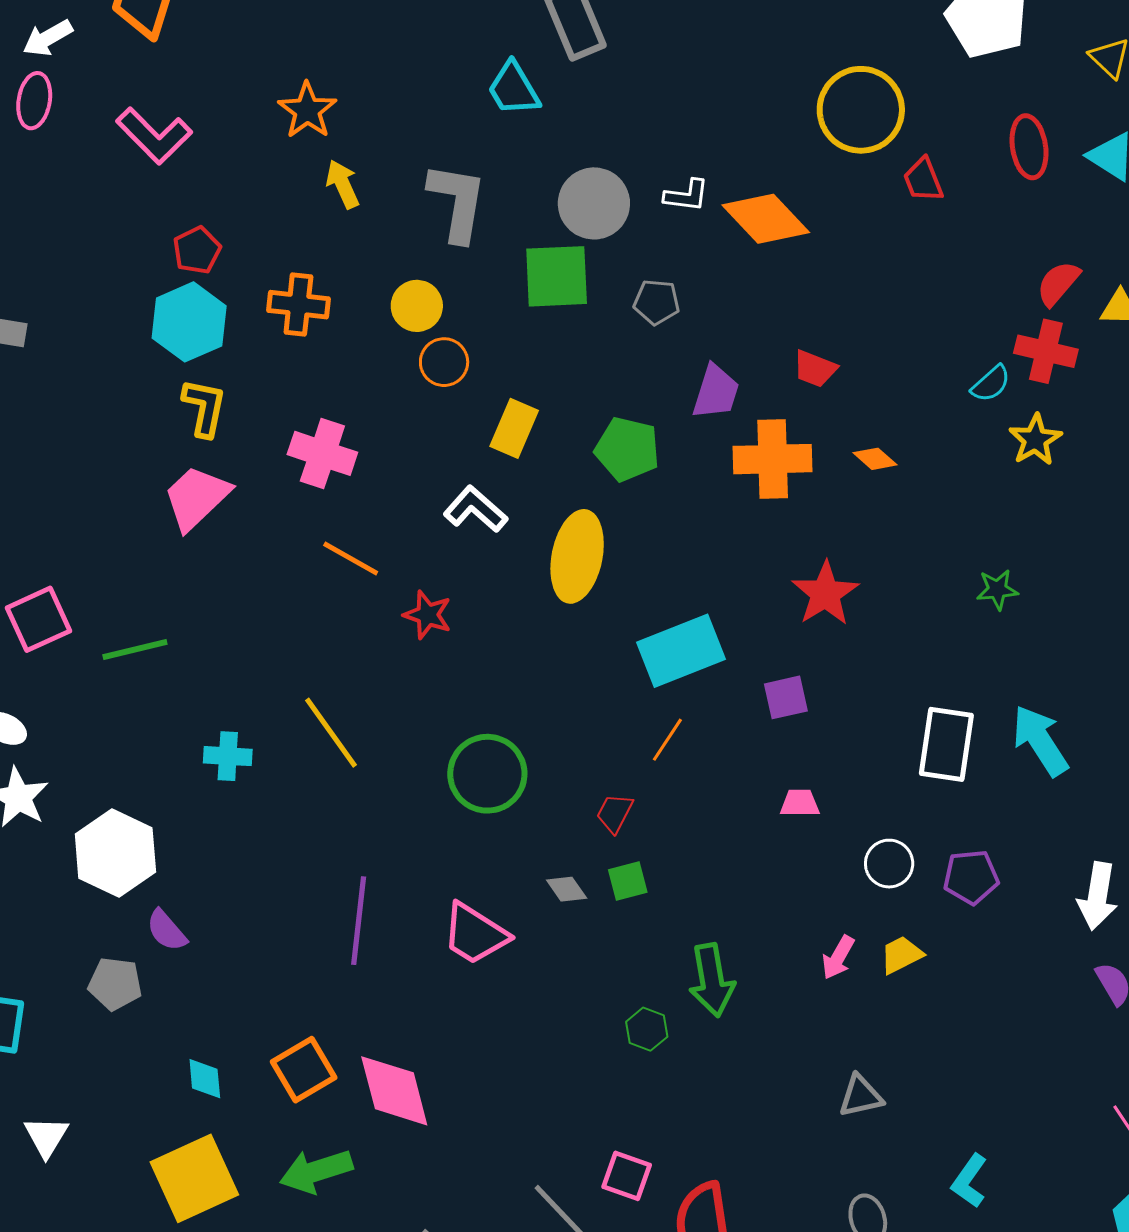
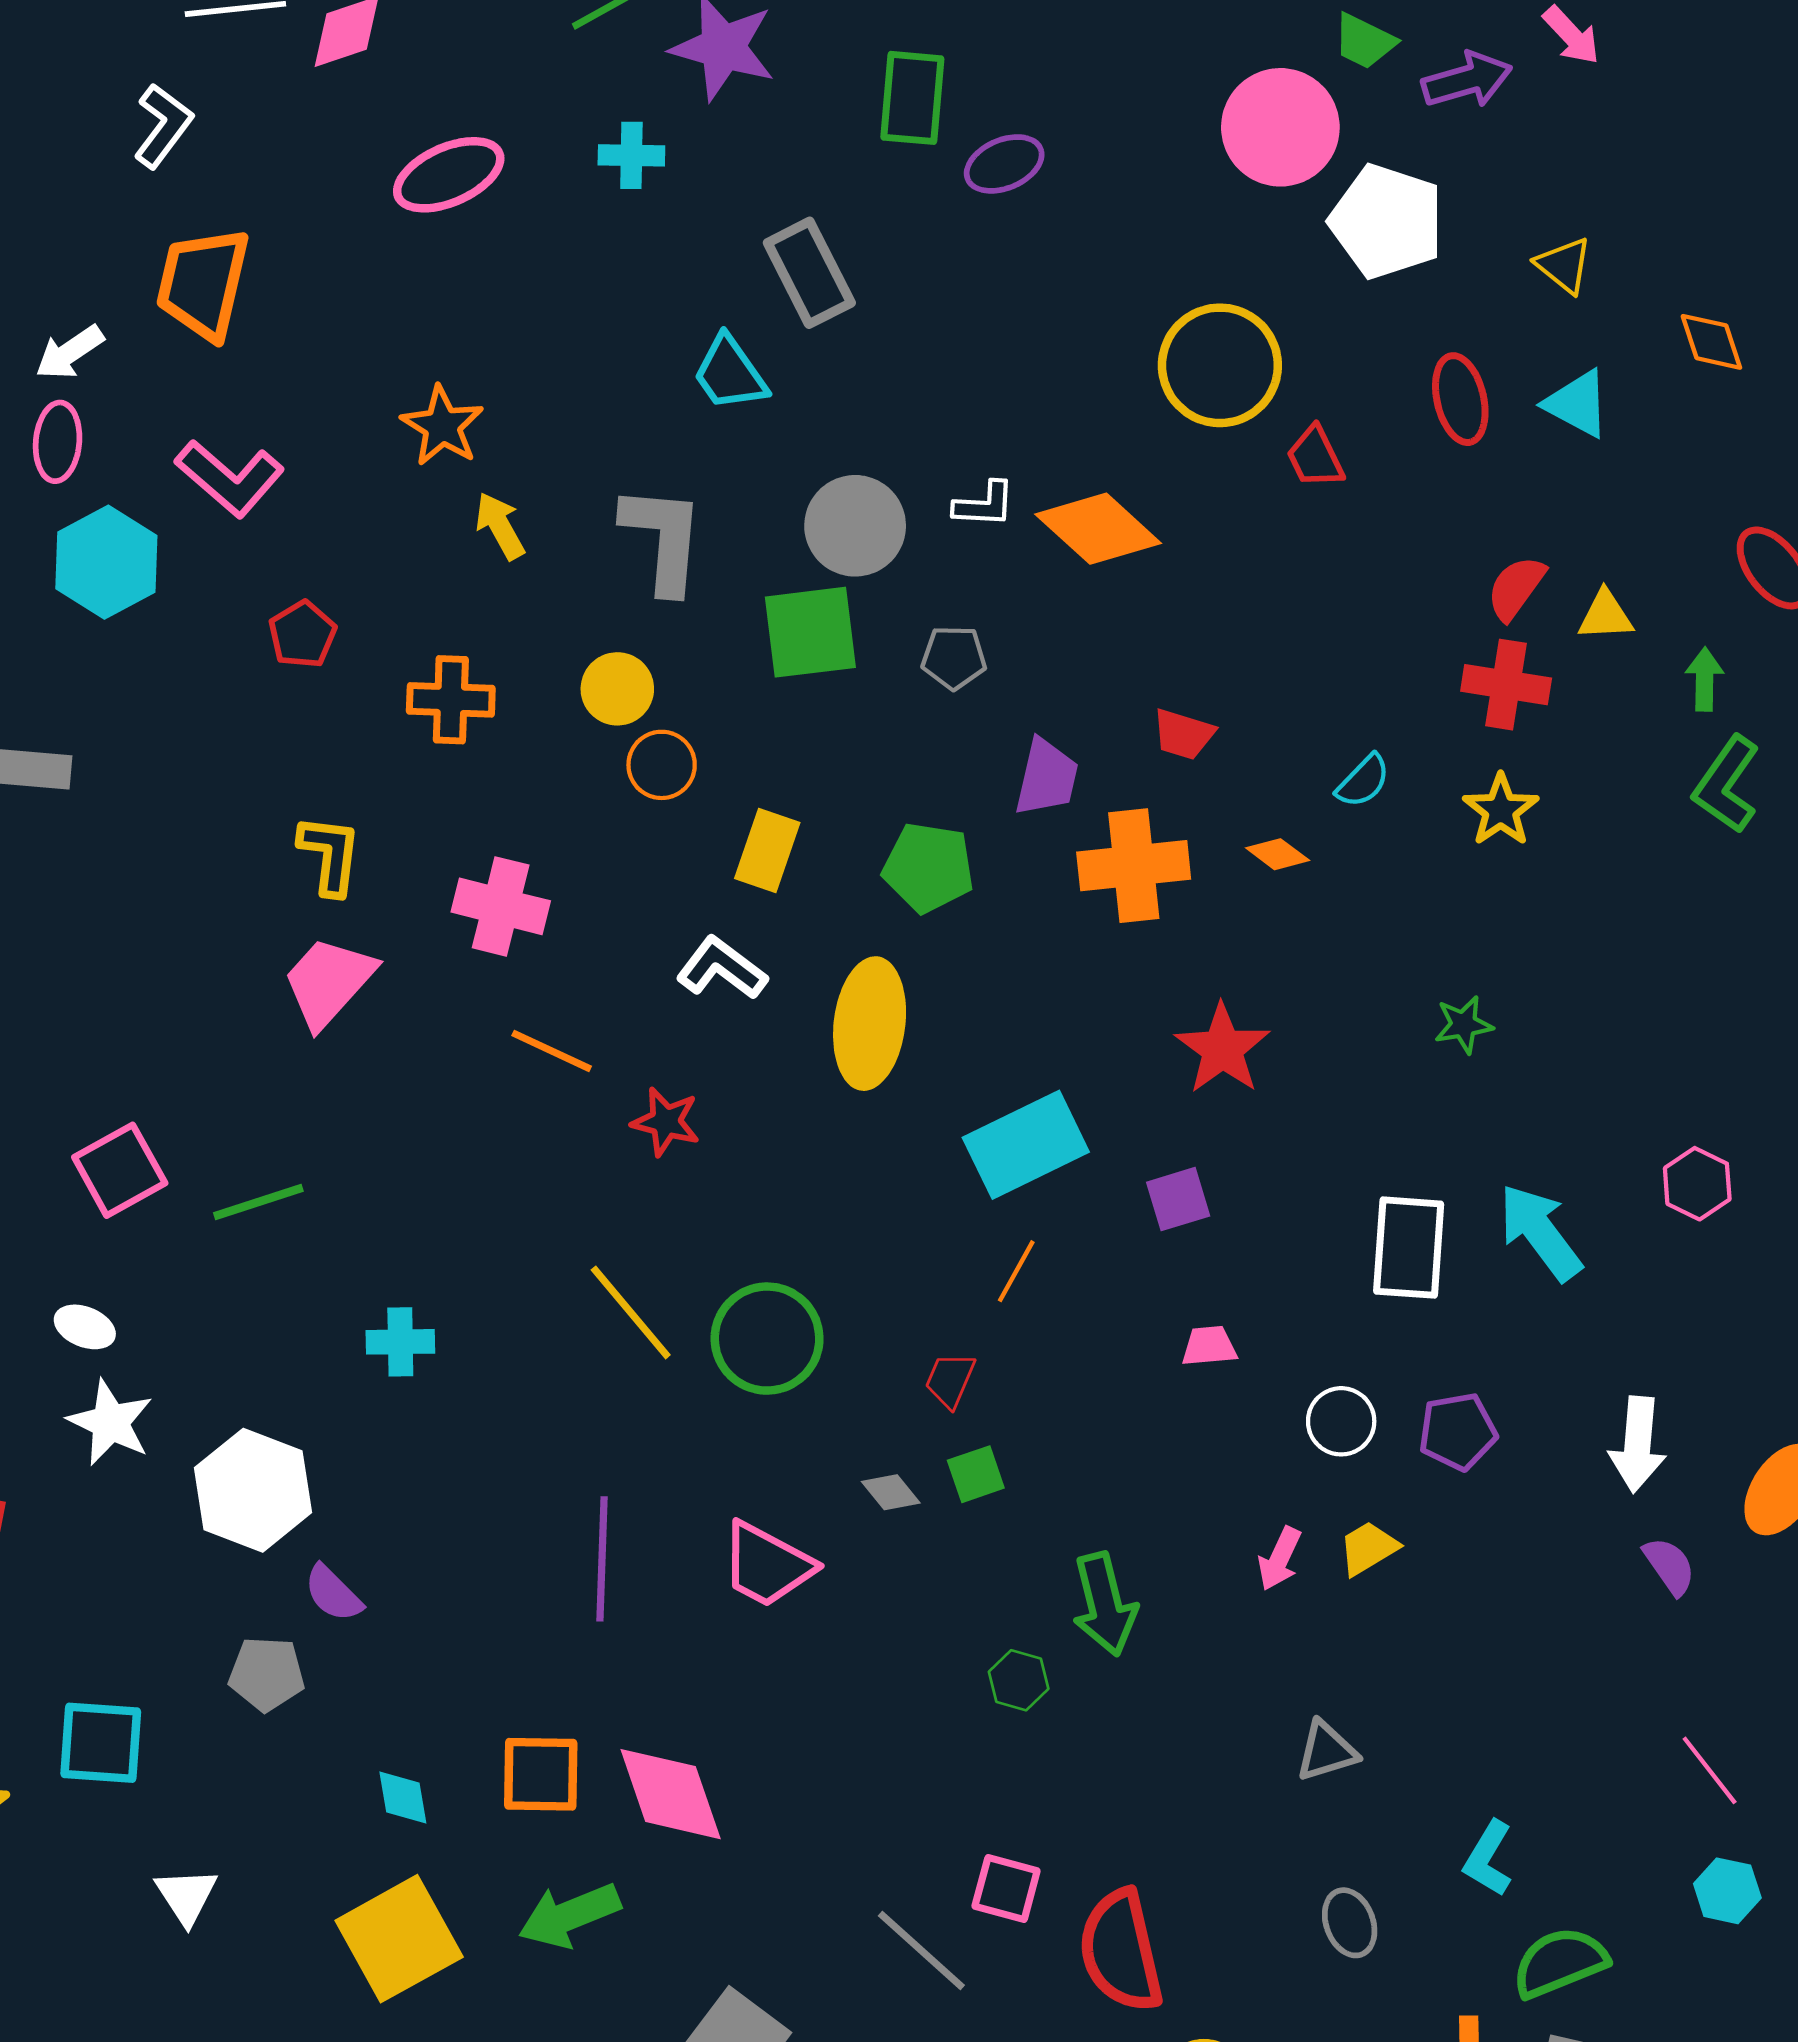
cyan hexagon: (189, 322) -> (106, 562), moved
cyan semicircle: (991, 384) -> (1363, 781), moved
yellow line: (331, 733) -> (631, 1312), moved
orange square: (304, 1070) -> (541, 1774), turned 36

